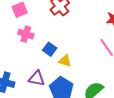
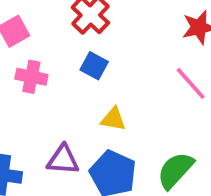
blue square: (50, 49) -> (94, 66), moved

